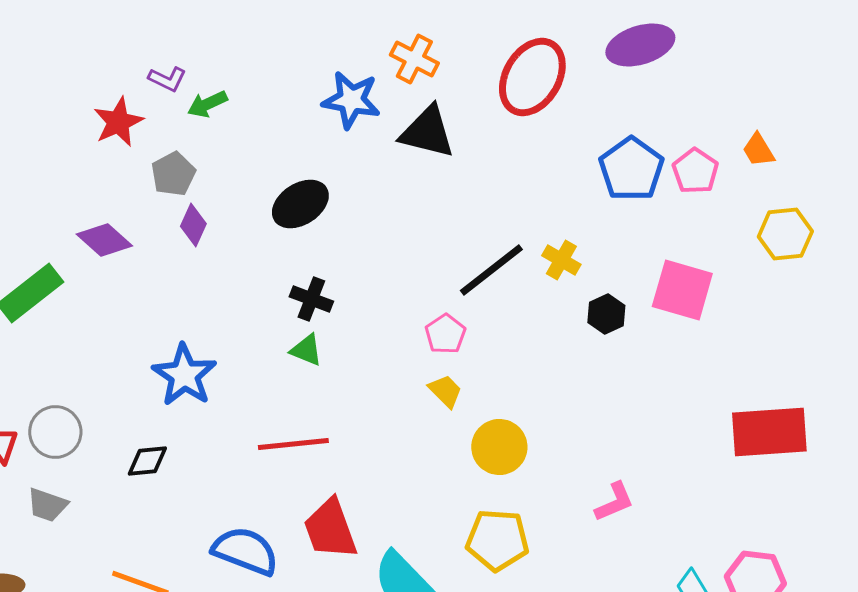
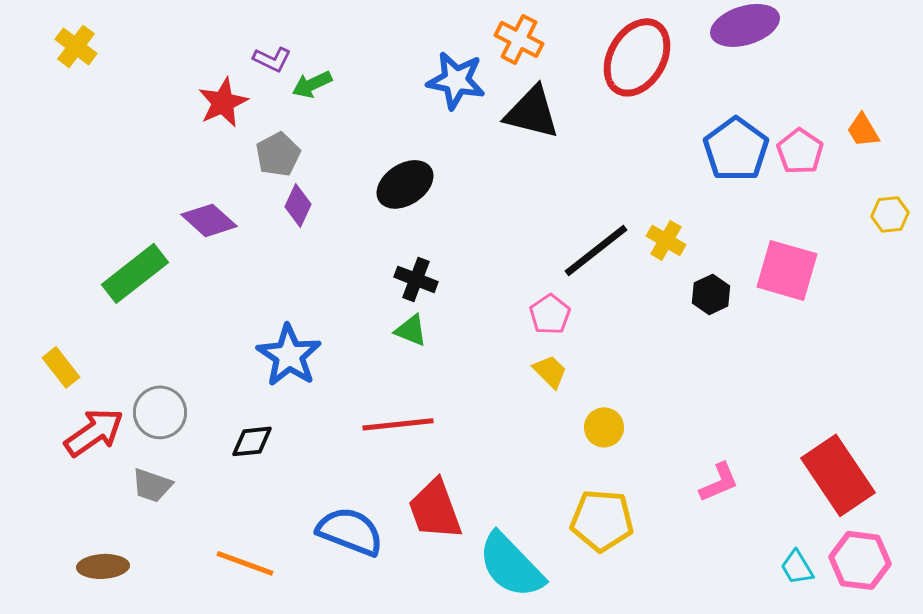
yellow hexagon: (785, 234) -> (890, 214), size x0.7
red rectangle: (769, 432) -> (838, 475), moved, turned 60
yellow circle: (499, 447) -> (604, 427), size x0.7

